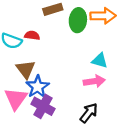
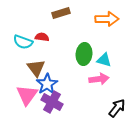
green ellipse: (78, 20) -> (84, 54), moved
black arrow: (89, 113) -> (117, 108), moved

